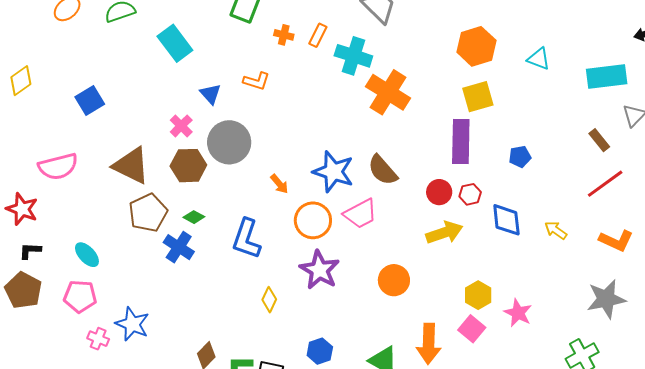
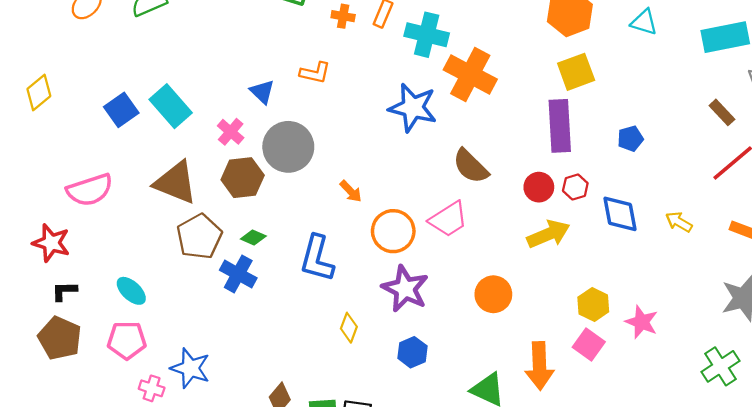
cyan rectangle: (175, 43) -> (171, 106), moved
blue star: (333, 172) -> (413, 108), moved
blue hexagon: (320, 351) -> (412, 352), moved

